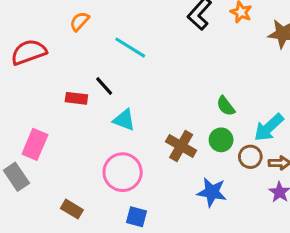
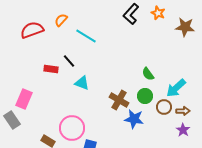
orange semicircle: (80, 21) -> (61, 20), moved
red semicircle: (29, 52) -> (32, 30), moved
pink circle: (123, 172) -> (72, 128), moved
blue star: (212, 192) -> (134, 119), moved

